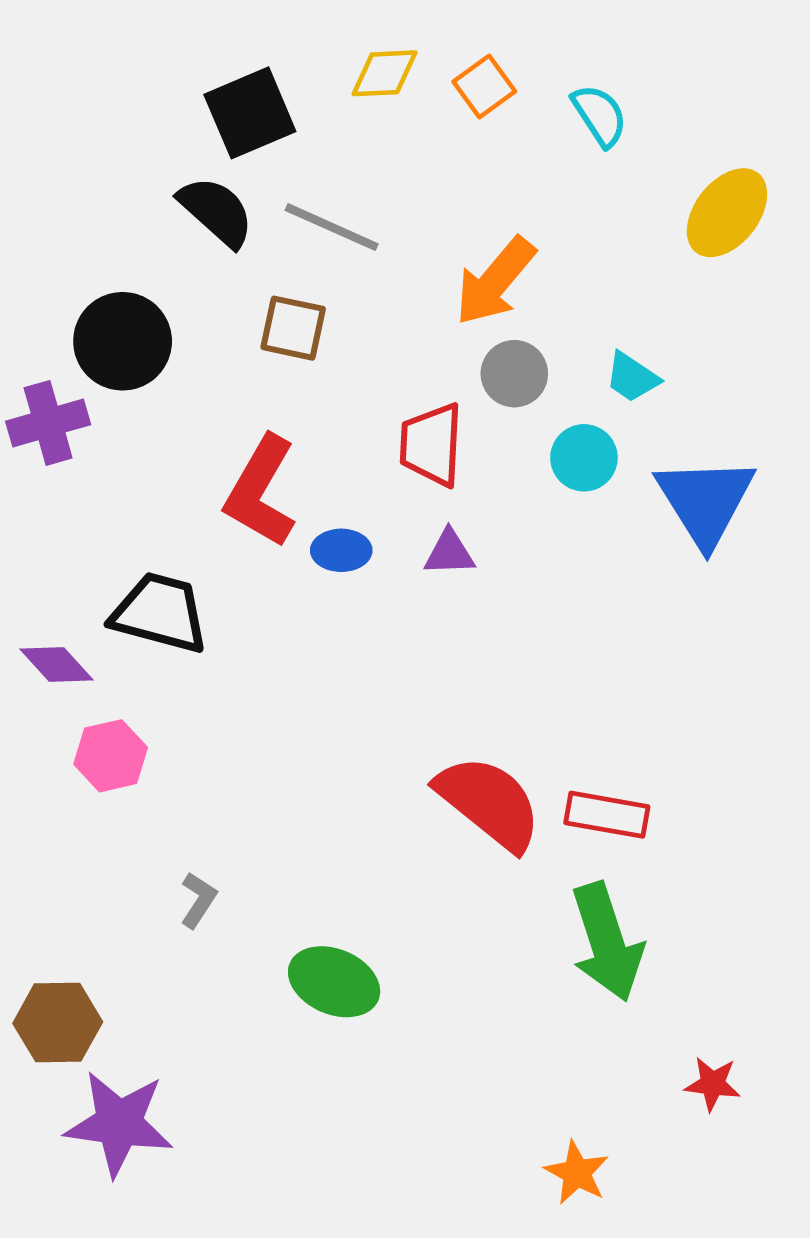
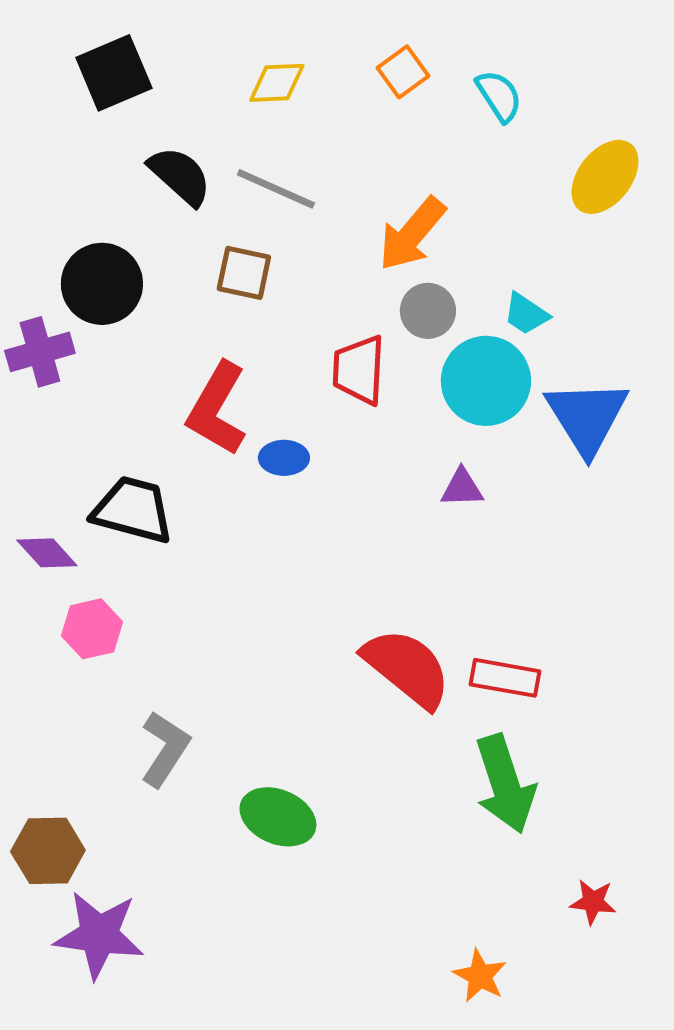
yellow diamond: (385, 73) -> (277, 83), moved
black square: (250, 113) -> (114, 73), moved
cyan circle: (584, 458) -> (486, 381), size x1.6
purple triangle: (449, 553) -> (462, 488), moved
gray L-shape: (198, 900) -> (165, 749), size x1.6

